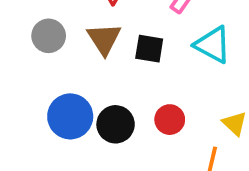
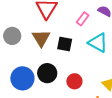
black circle: (116, 124) -> (47, 73), moved

